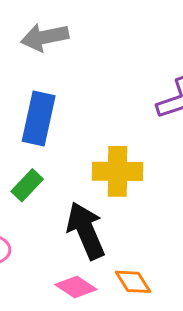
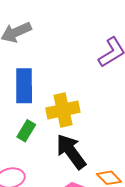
yellow cross: (118, 171) -> (63, 110), moved

